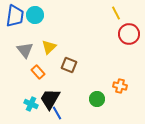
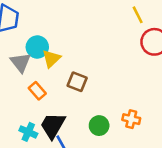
cyan circle: (35, 15) -> (37, 47), moved
orange cross: (120, 86) -> (131, 119), moved
green circle: (97, 99) -> (99, 126), moved

